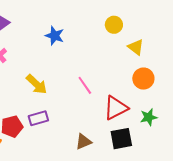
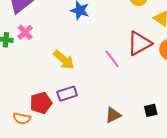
red triangle: (116, 108) -> (139, 43), moved
black square: (121, 139) -> (151, 110), size x0.6

